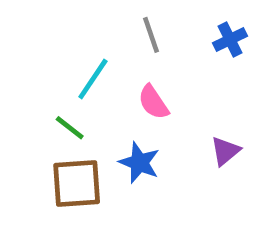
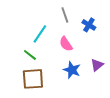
blue cross: (230, 39) -> (89, 25), moved, turned -32
blue star: (139, 163) -> (72, 70), moved

